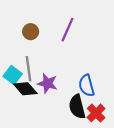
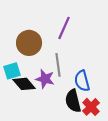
brown circle: (31, 32) -> (29, 43), moved, size x1.6
gray line: (28, 69) -> (58, 65), moved
cyan square: (13, 75) -> (12, 71), turned 36

